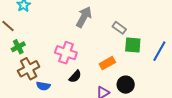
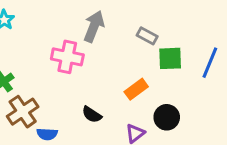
pink cross: (66, 53) -> (67, 57), moved
black semicircle: (75, 76) -> (92, 115), turned 88

